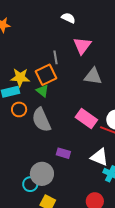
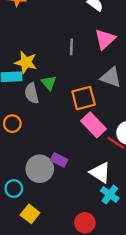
orange square: (46, 75) -> (84, 98), moved
orange circle: (19, 109) -> (12, 124), moved
gray semicircle: (41, 120) -> (32, 93), moved, size x0.7
gray circle: (42, 174) -> (40, 169), moved

